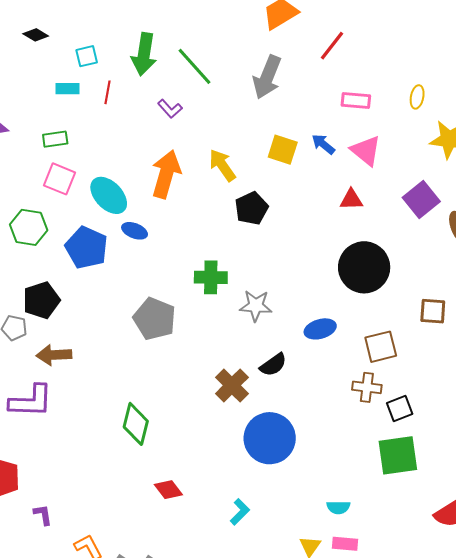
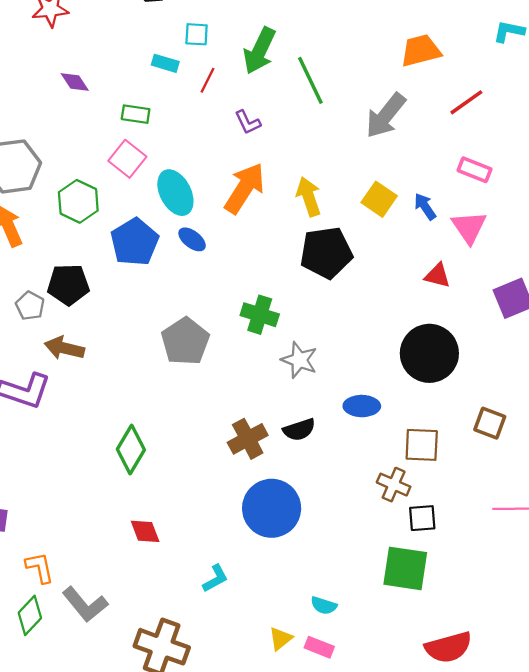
purple L-shape: (170, 109) -> (248, 122), moved
black pentagon: (251, 208) -> (326, 253), size x1.4

